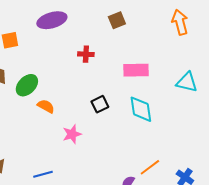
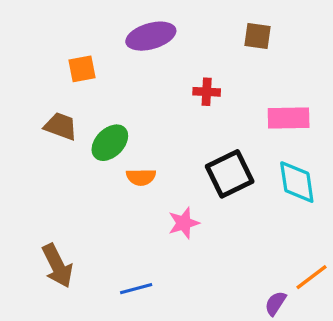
brown square: (117, 20) -> (257, 36), turned 30
black square: (100, 104) -> (230, 174), size x1.6
orange semicircle: (46, 106) -> (141, 177), turned 150

